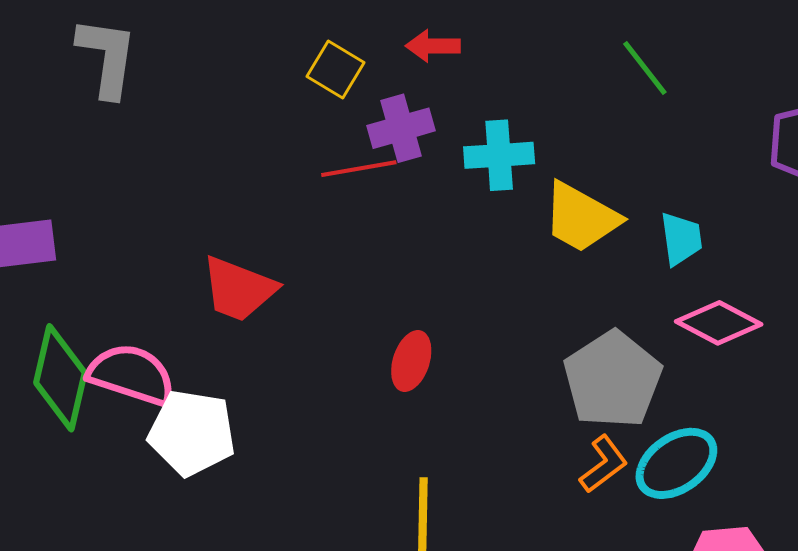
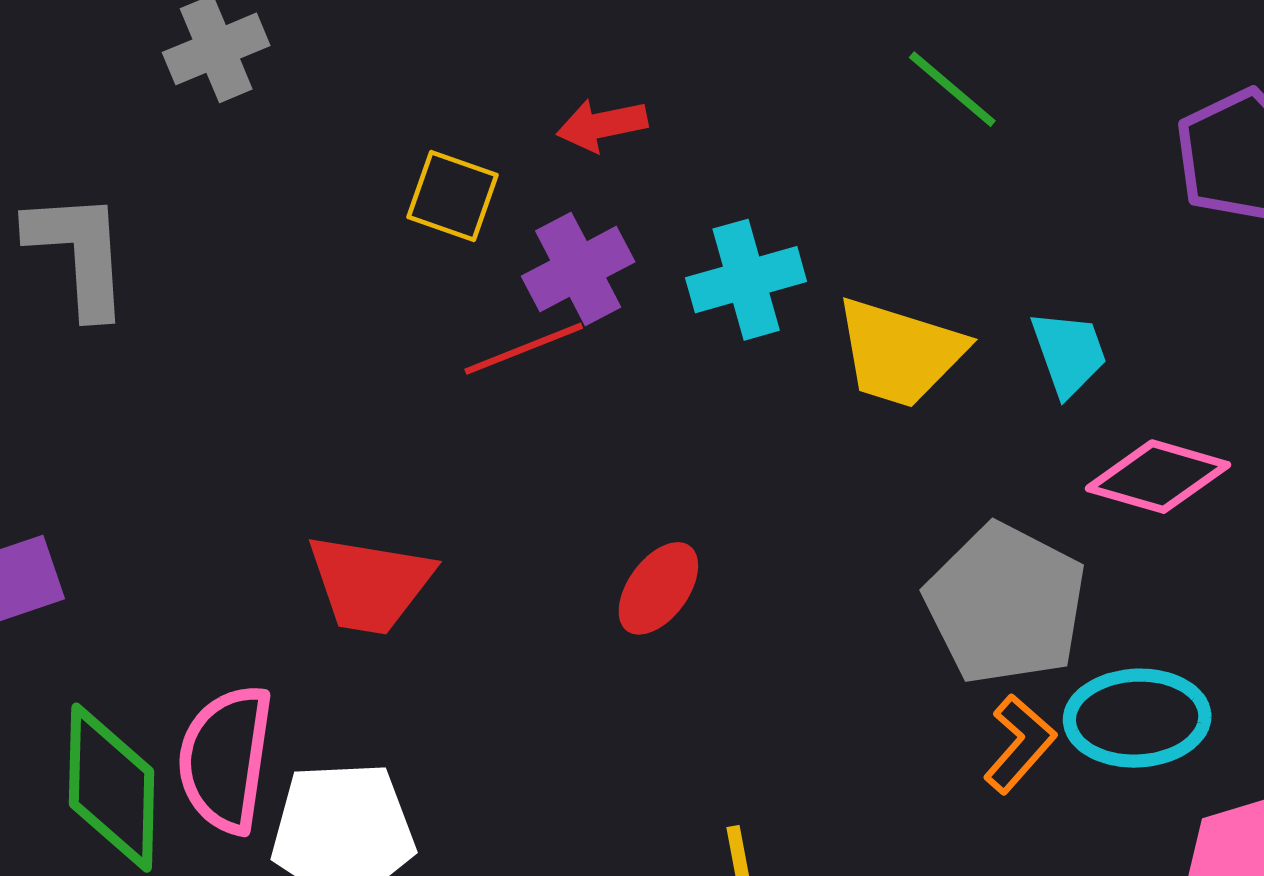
red ellipse: (411, 361) -> (658, 588), moved, turned 30
pink semicircle: (132, 375) -> (226, 759), turned -88
cyan ellipse: (676, 463) -> (1137, 718), turned 44

